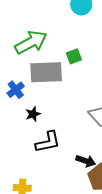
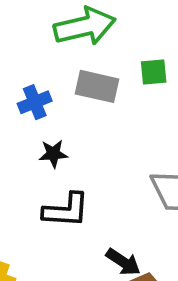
gray rectangle: (46, 72) -> (97, 86), size x0.7

